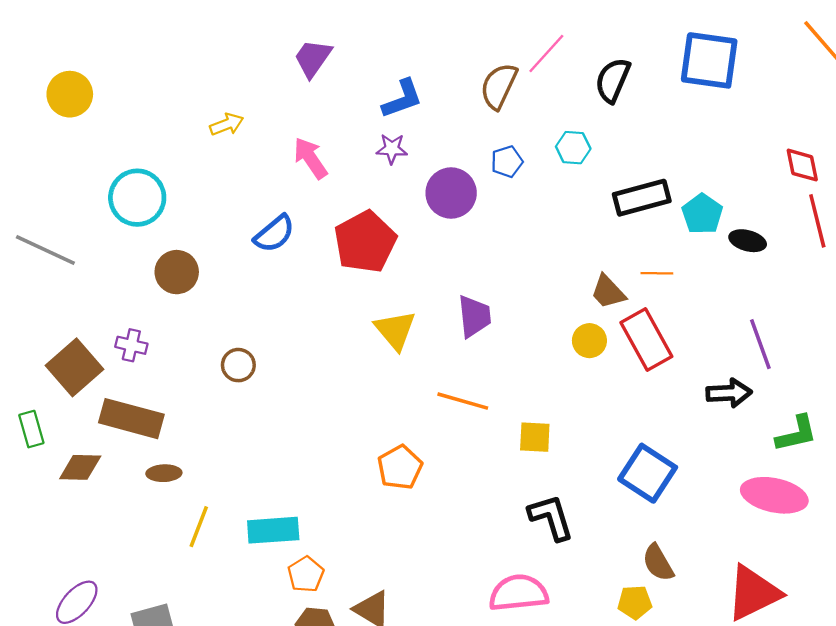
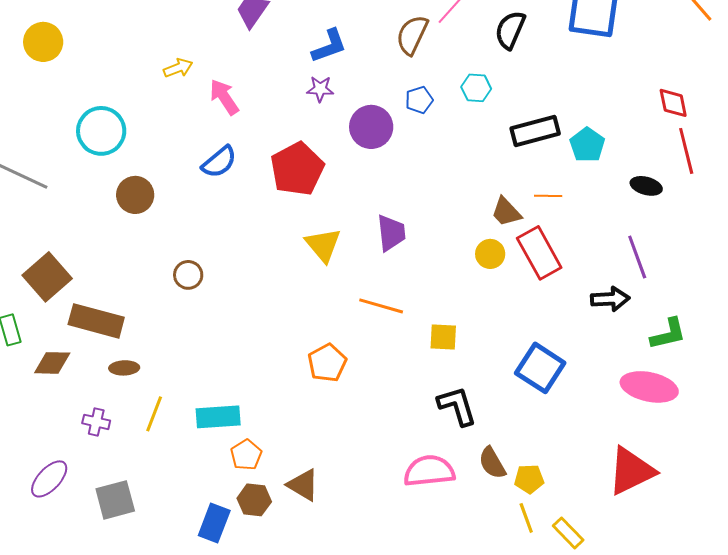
pink arrow: (310, 158) -> (224, 97), moved
black ellipse: (748, 241) -> (646, 186), moved
purple cross: (131, 345) -> (96, 422), moved
brown semicircle: (658, 563) -> (492, 463), moved

